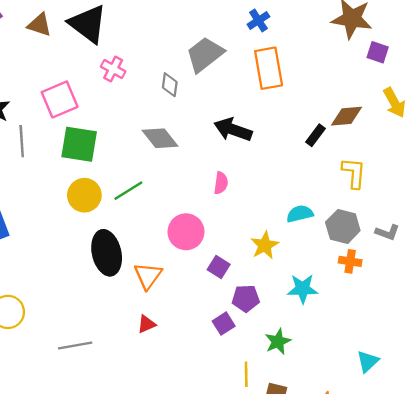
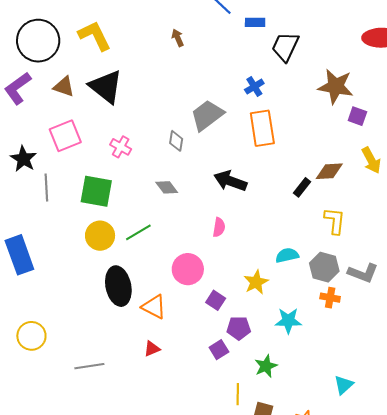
pink cross: (113, 69) -> (121, 147), moved
pink square: (60, 99) -> (65, 136), moved
gray diamond: (160, 138) -> (167, 187), size x0.7
gray L-shape: (387, 232) -> (363, 273), size x1.4
orange triangle: (148, 276) -> (154, 307), turned -40

